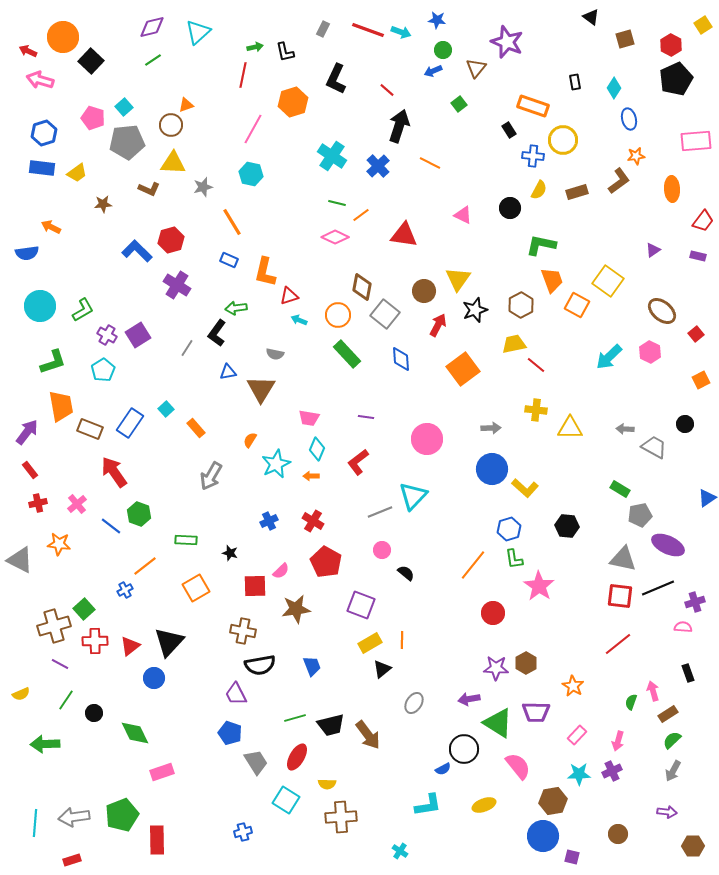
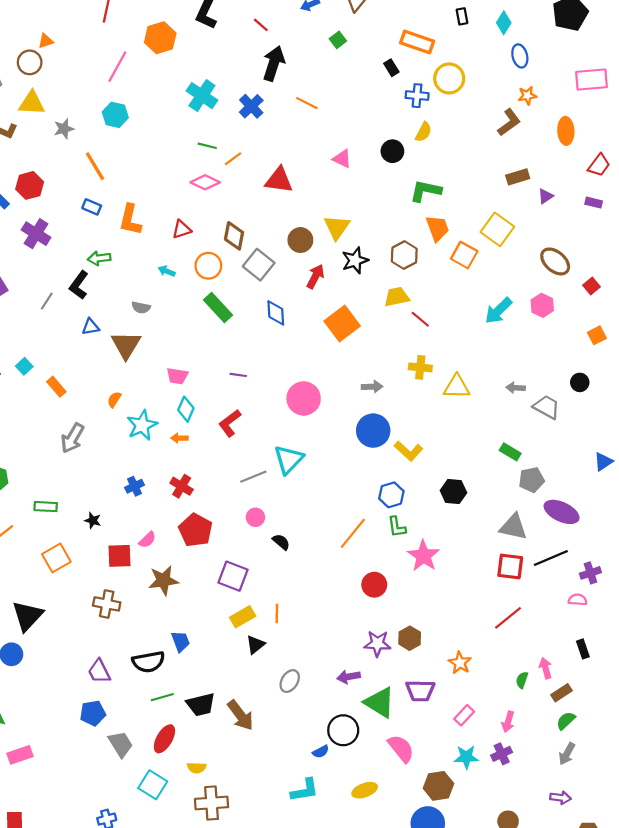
brown rectangle: (577, 192) -> (518, 177), moved
red triangle: (289, 296) -> (182, 229), moved
black semicircle: (260, 665) -> (148, 662), moved
blue pentagon: (230, 733) -> (93, 713), turned -30

